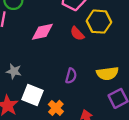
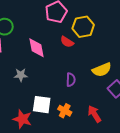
pink diamond: (42, 32) -> (36, 48), turned -75
gray star: (14, 71) -> (21, 75), moved

